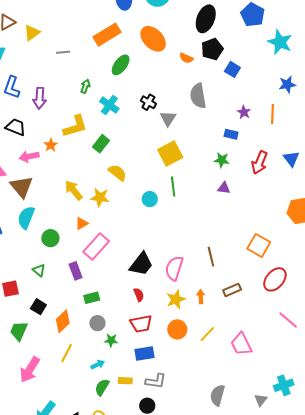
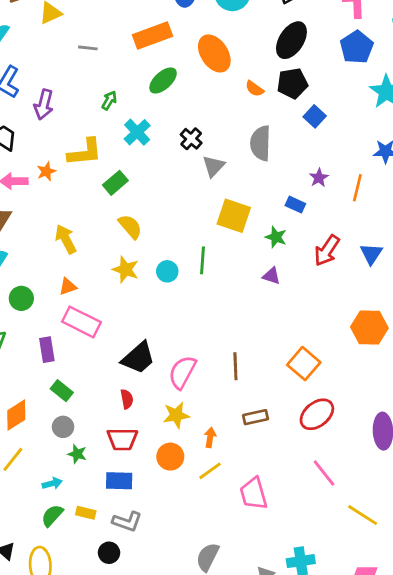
yellow square: (170, 154) -> (234, 216), moved, turned 35
yellow star: (100, 197) -> (126, 270), moved
pink rectangle: (96, 246) -> (82, 322), turned 64
orange arrow: (201, 297) -> (210, 437), moved
green rectangle: (92, 298) -> (62, 391), turned 42

